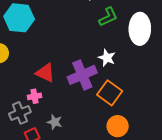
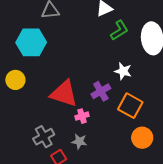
red triangle: (45, 73) -> (64, 94), size x1.4
purple cross: (82, 75) -> (101, 91), size x0.7
pink cross: (35, 96) -> (82, 116), moved

